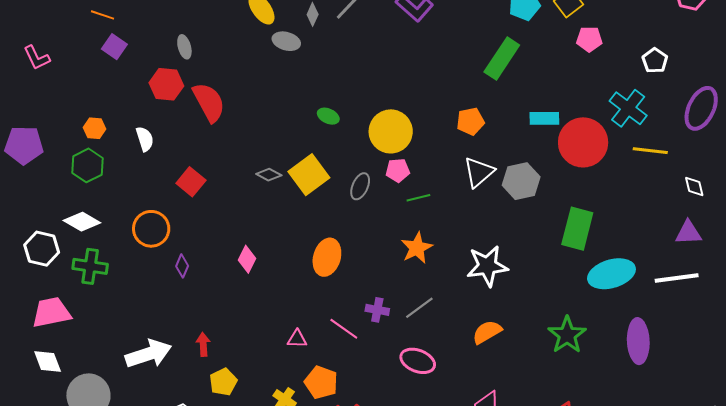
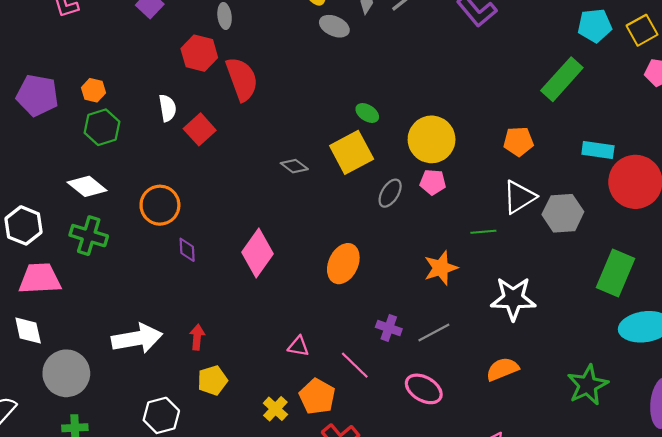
orange hexagon: (95, 128) -> (93, 90), moved
yellow square: (309, 175) -> (352, 152), moved
red square: (191, 182) -> (200, 129), moved
green line: (418, 198) -> (483, 232), moved
white hexagon: (42, 249) -> (24, 225), moved
pink diamond: (247, 259) -> (257, 253), size x1.6
purple diamond: (182, 266) -> (187, 250), turned -35
pink line: (344, 329) -> (355, 365), moved

